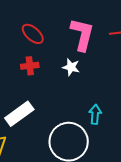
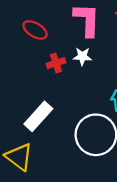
red cross: (30, 66) -> (56, 63), moved

